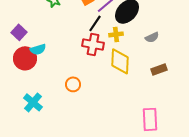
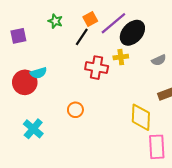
black line: (95, 23) -> (82, 37), moved
purple square: (19, 32) -> (18, 36), moved, turned 35
yellow diamond: (120, 61) -> (141, 117), moved

